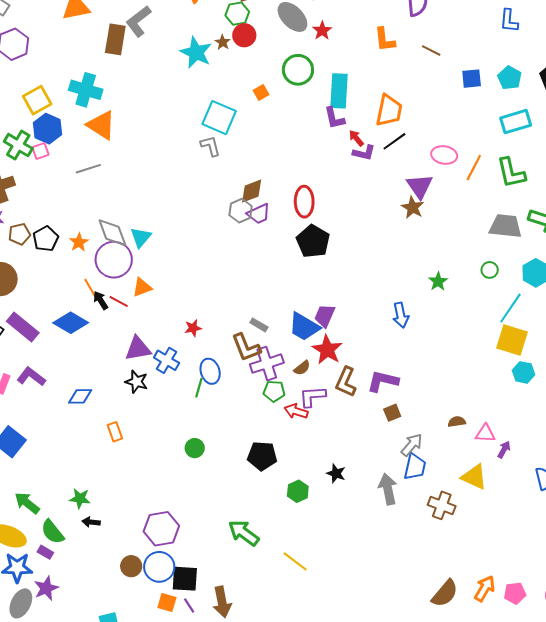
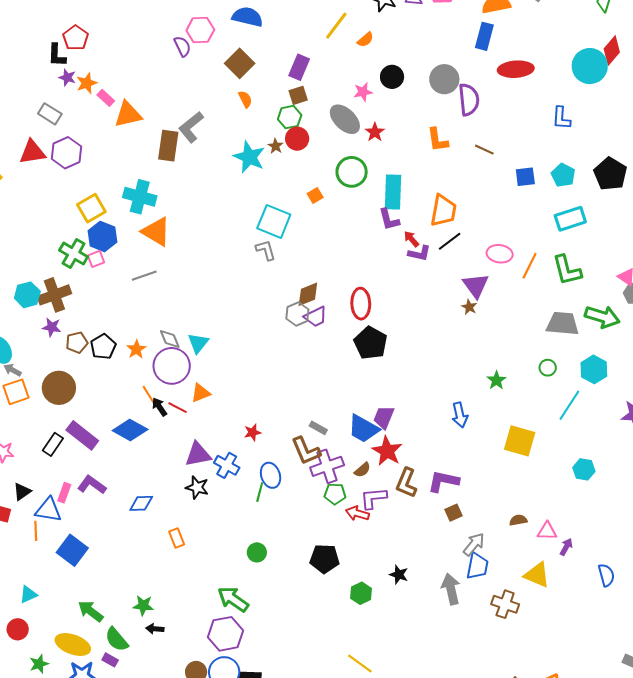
brown star: (413, 208) -> (469, 307), size x0.7
gray diamond: (112, 233) -> (170, 339), size x0.7
yellow square: (512, 340) -> (520, 441), moved
green arrow: (244, 533) -> (233, 599), moved

